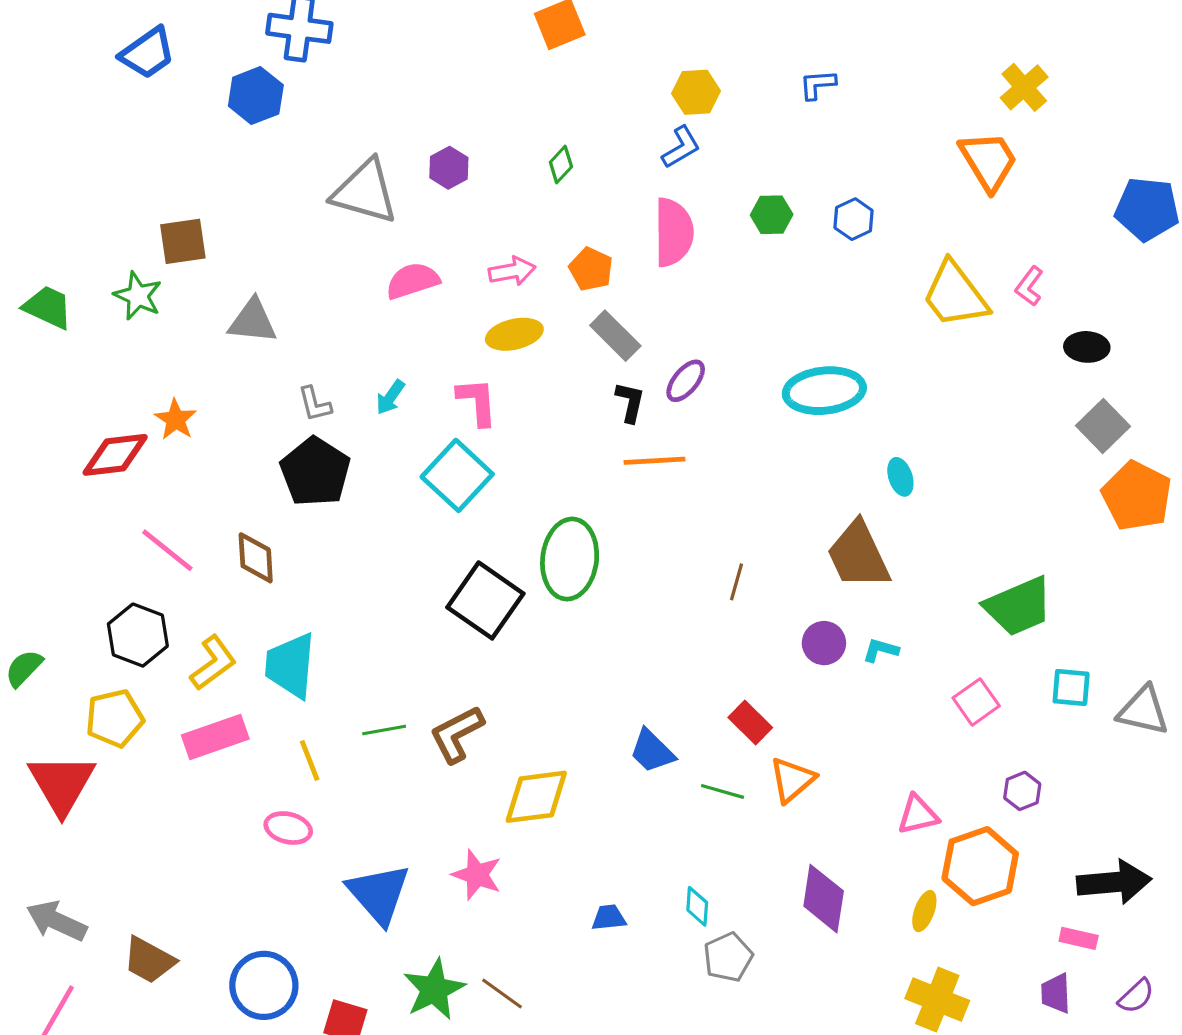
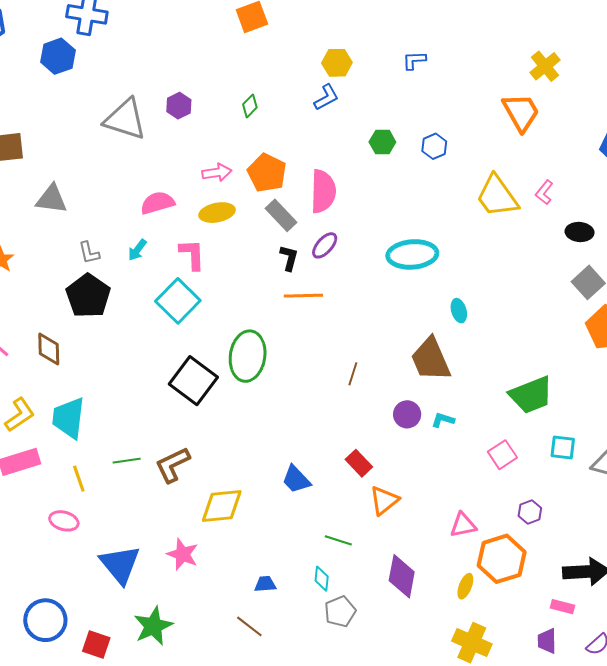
pink semicircle: (674, 232) -> (323, 191), moved
orange pentagon: (591, 269) -> (267, 173), size x1.4
pink semicircle: (413, 281) -> (157, 203), moved
green line: (723, 791) -> (338, 540), moved
brown line: (502, 993) -> (249, 626), moved

